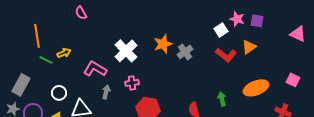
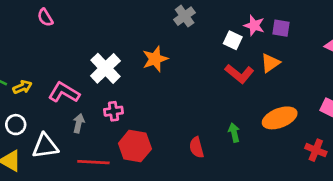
white square: (221, 30) -> (233, 40), turned -32
gray cross: (185, 52) -> (185, 16), moved
yellow arrow: (64, 53) -> (22, 87), moved

